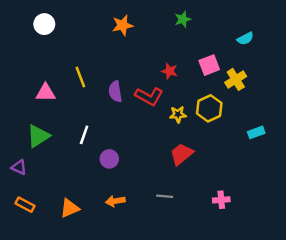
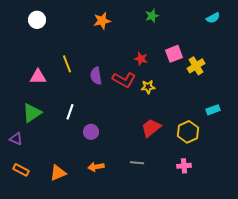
cyan semicircle: (245, 39) -> (213, 18), moved
yellow hexagon: (209, 108) -> (188, 132), moved
yellow star: (178, 114) -> (148, 87), moved

